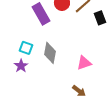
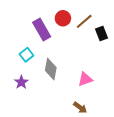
cyan square: (26, 48) -> (26, 55), moved, turned 32

